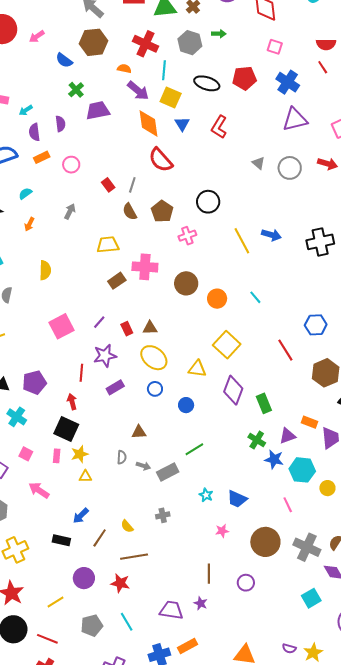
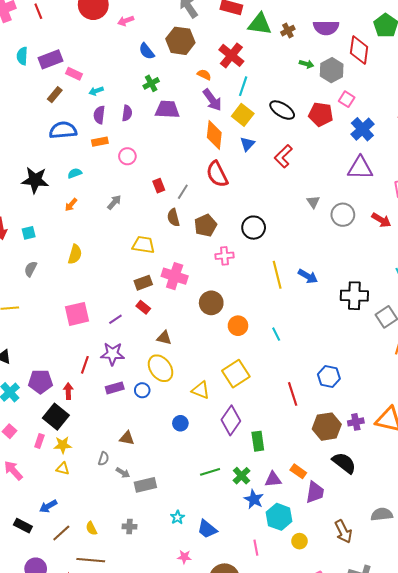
gray hexagon: (190, 43) -> (332, 70), moved
pink square: (275, 47) -> (347, 99), moved
red rectangle: (127, 329) -> (143, 307), moved, turned -40
purple pentagon: (34, 383) -> (40, 382), moved
blue circle: (155, 389) -> (142, 390), moved
green line: (194, 449) -> (210, 472), moved

